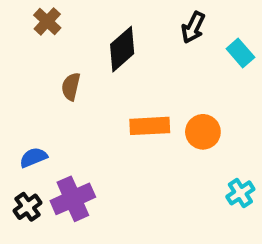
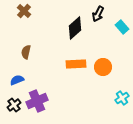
black diamond: (122, 49) -> (75, 28), moved
brown semicircle: (71, 87) -> (26, 52), moved

